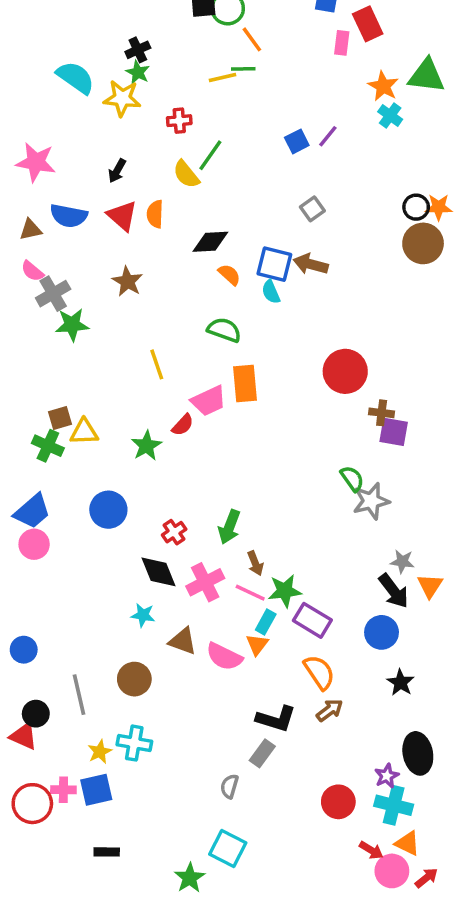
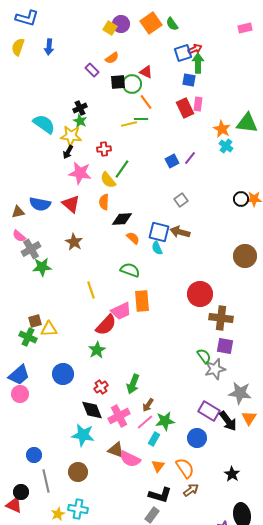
red rectangle: (368, 24) -> (185, 108), moved
pink star: (36, 162) -> (80, 173), moved
black arrow: (117, 171) -> (68, 152), moved
orange semicircle: (155, 214) -> (104, 202), moved
brown circle: (423, 243) -> (245, 256), moved
brown cross: (382, 413) -> (221, 318), size x1.6
red semicircle: (183, 425) -> (106, 325), size x1.6
purple square: (394, 432) -> (225, 346), moved
green star: (146, 446) -> (97, 350), moved
gray star: (402, 562) -> (240, 393), moved, size x1.6
brown arrow: (255, 563) -> (148, 405), turned 56
pink line: (250, 593) -> (145, 422), turned -66
cyan star: (143, 615) -> (83, 435), size x1.6
purple rectangle: (312, 620) -> (209, 411), moved
blue circle: (382, 632) -> (197, 438), moved
brown triangle: (183, 641) -> (116, 450), moved
orange triangle: (257, 644) -> (158, 466), moved
blue circle: (24, 650) -> (34, 455), moved

